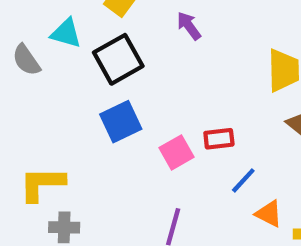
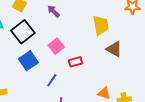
pink square: (176, 152) -> (56, 46), moved
blue line: (243, 180) -> (52, 80), moved

